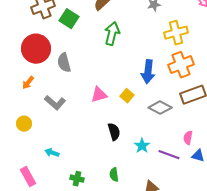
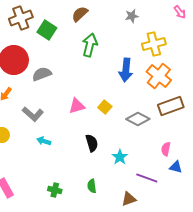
gray semicircle: (64, 63) -> (42, 74), turned 84
orange cross: (181, 65) -> (159, 76), turned -30
blue arrow: (148, 72) -> (126, 70), moved
cyan arrow: (52, 153) -> (44, 141), moved
purple line: (169, 155) -> (147, 178), moved

